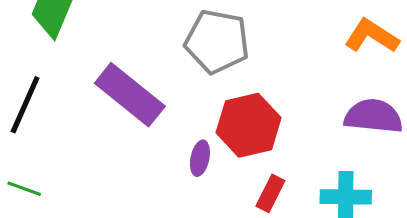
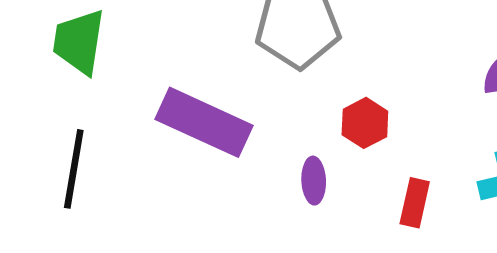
red hexagon: (249, 125) -> (365, 123), size x0.6

